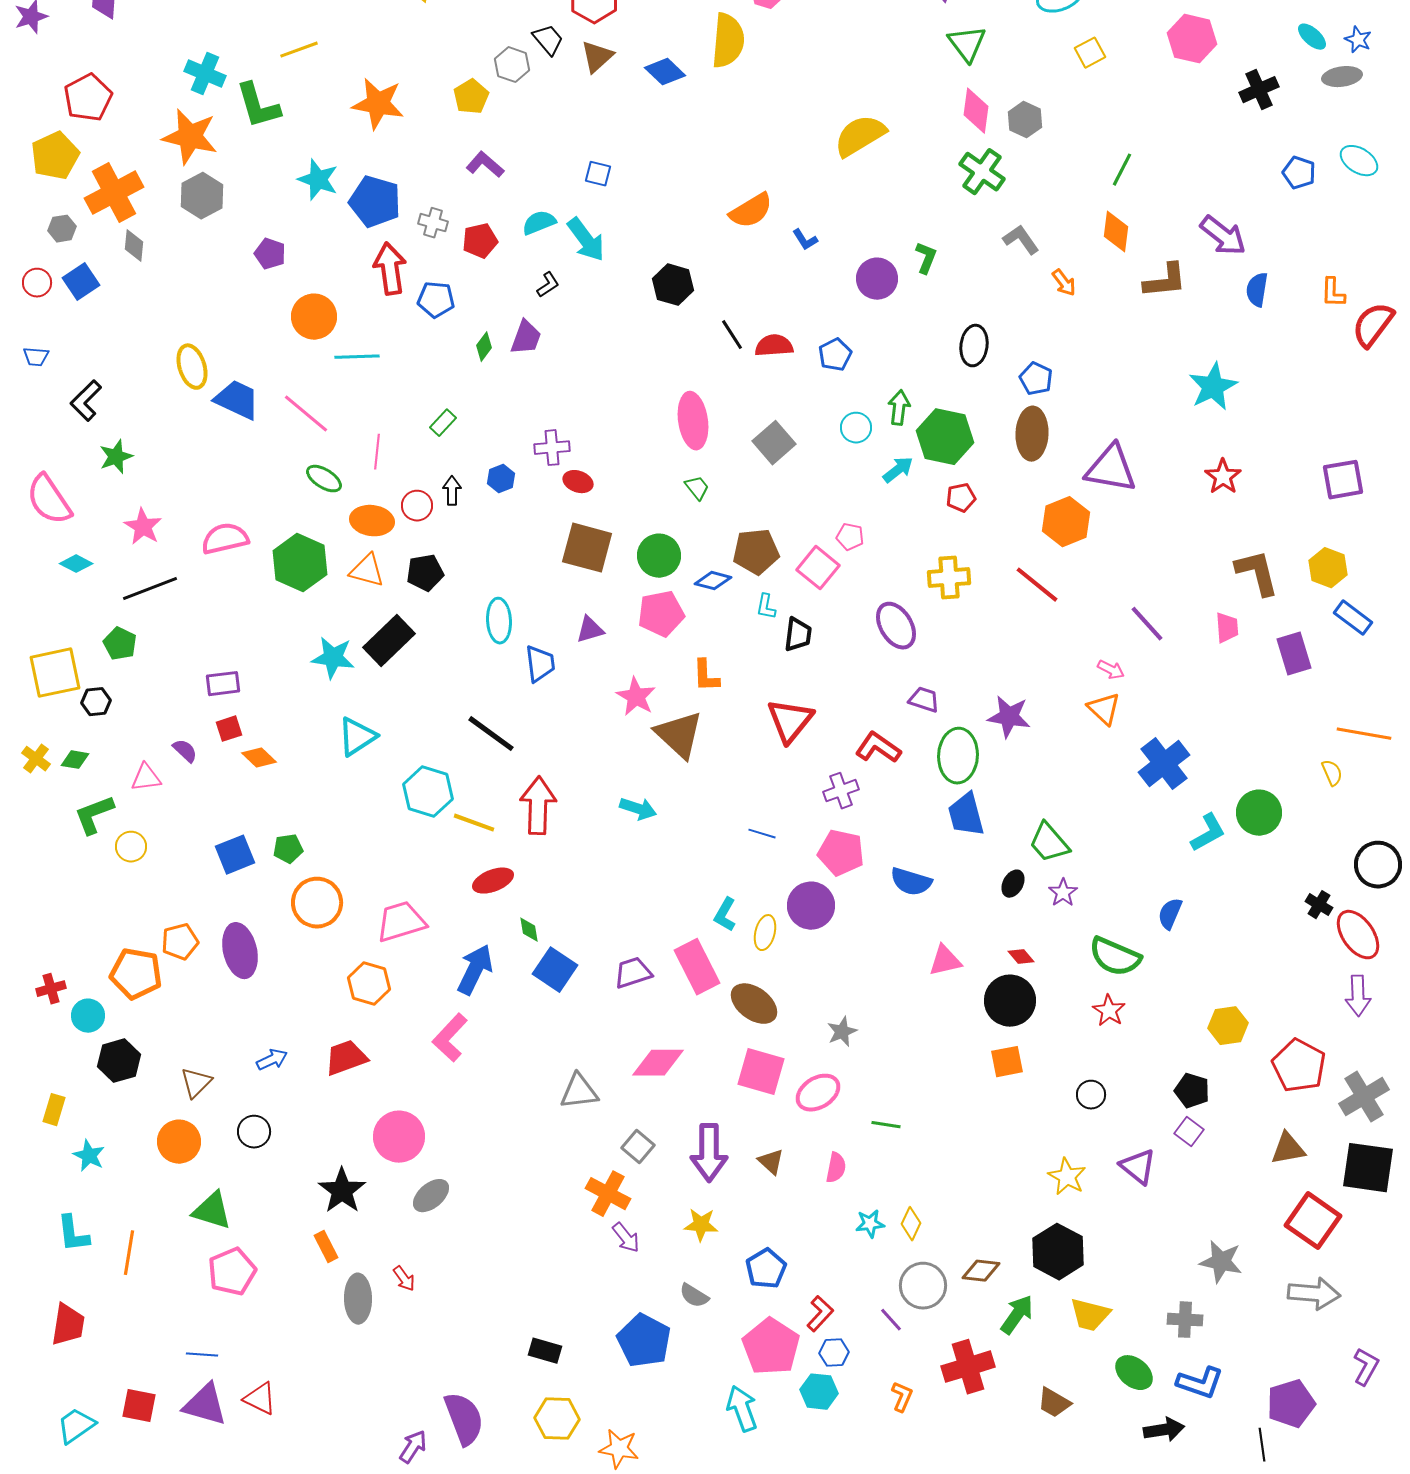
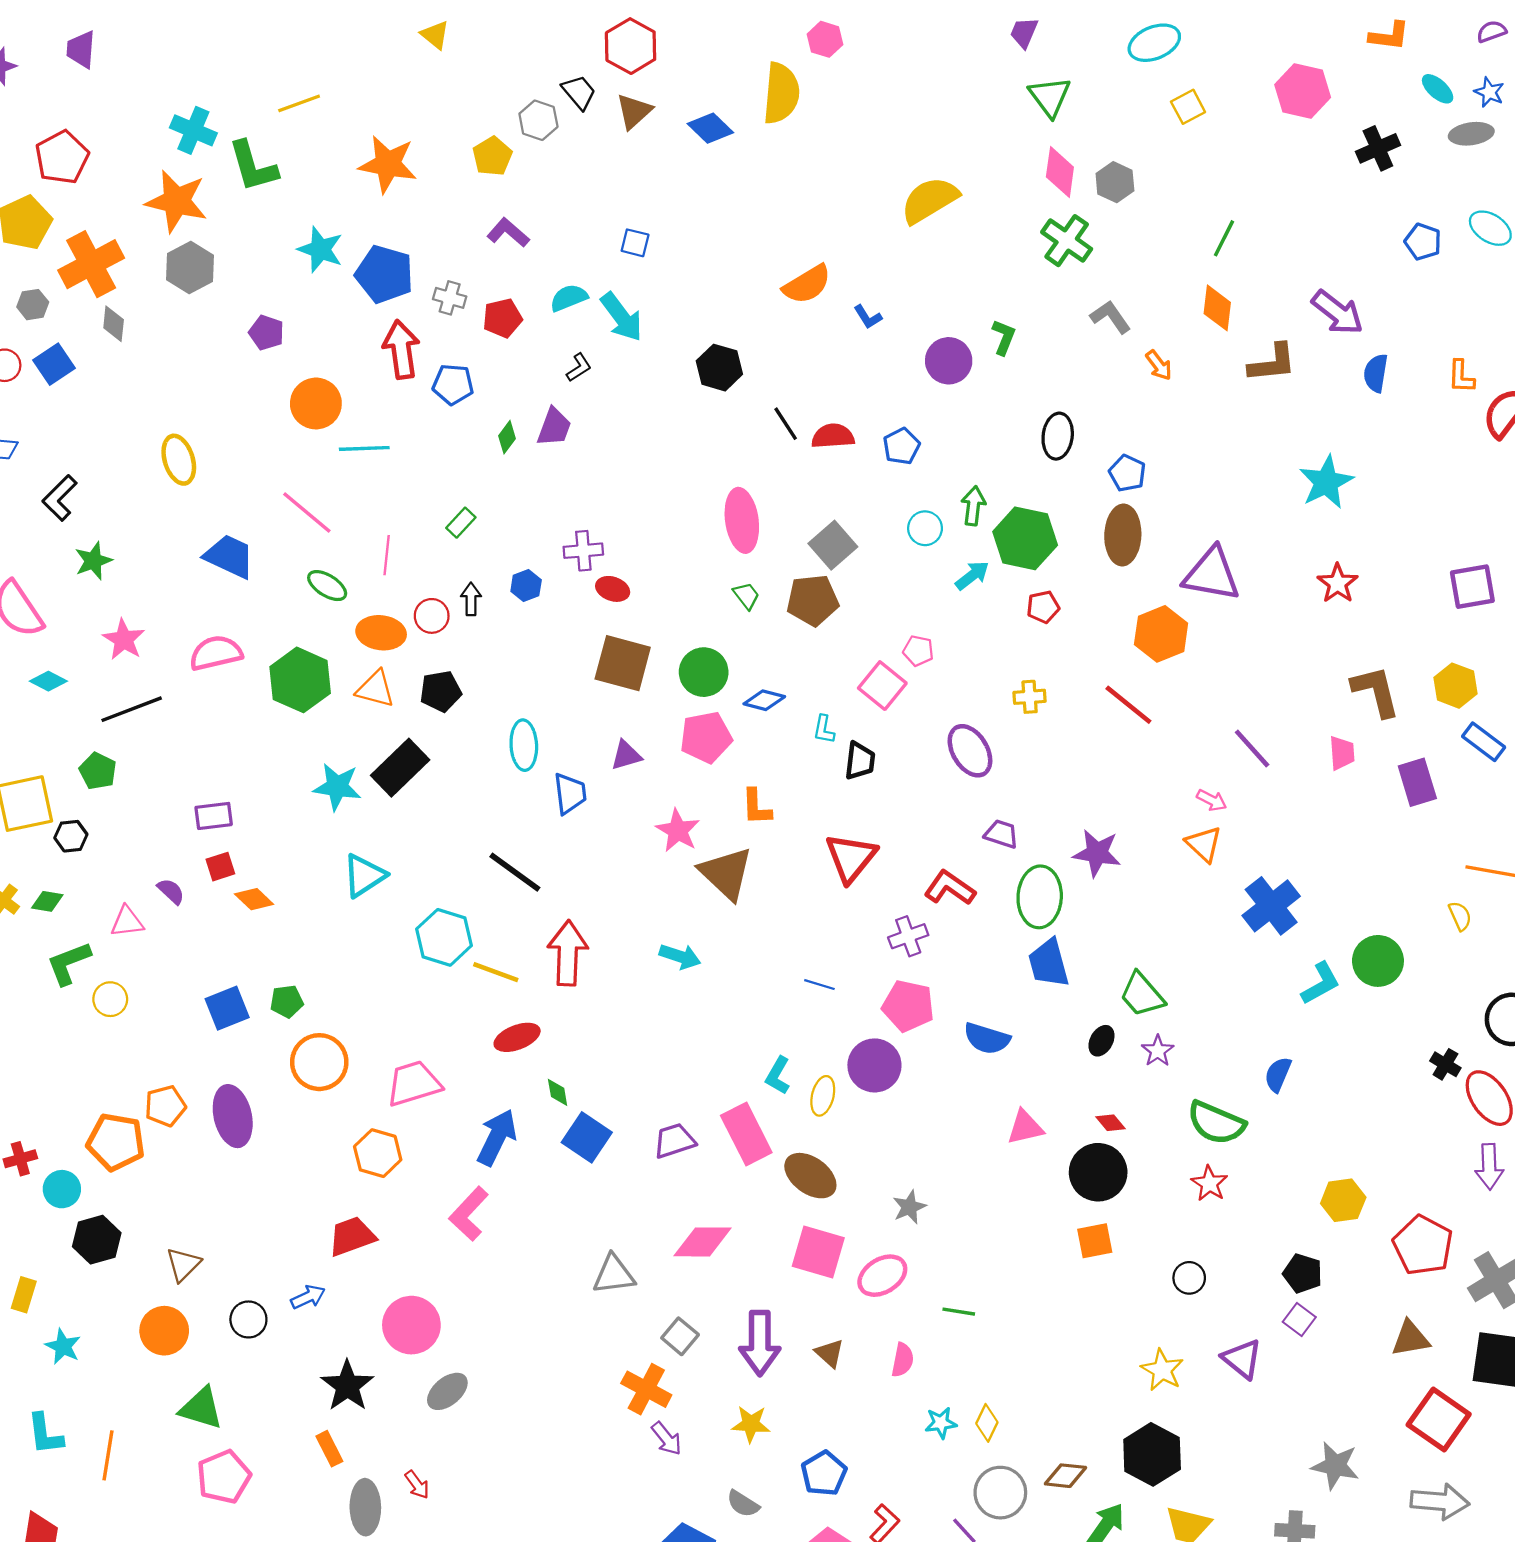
blue trapezoid: (237, 400) -> (229, 556), moved
brown pentagon: (756, 552) -> (813, 600), moved
yellow cross: (949, 578) -> (1030, 697), size x0.7
blue arrow: (272, 1060) -> (308, 1297), moved

